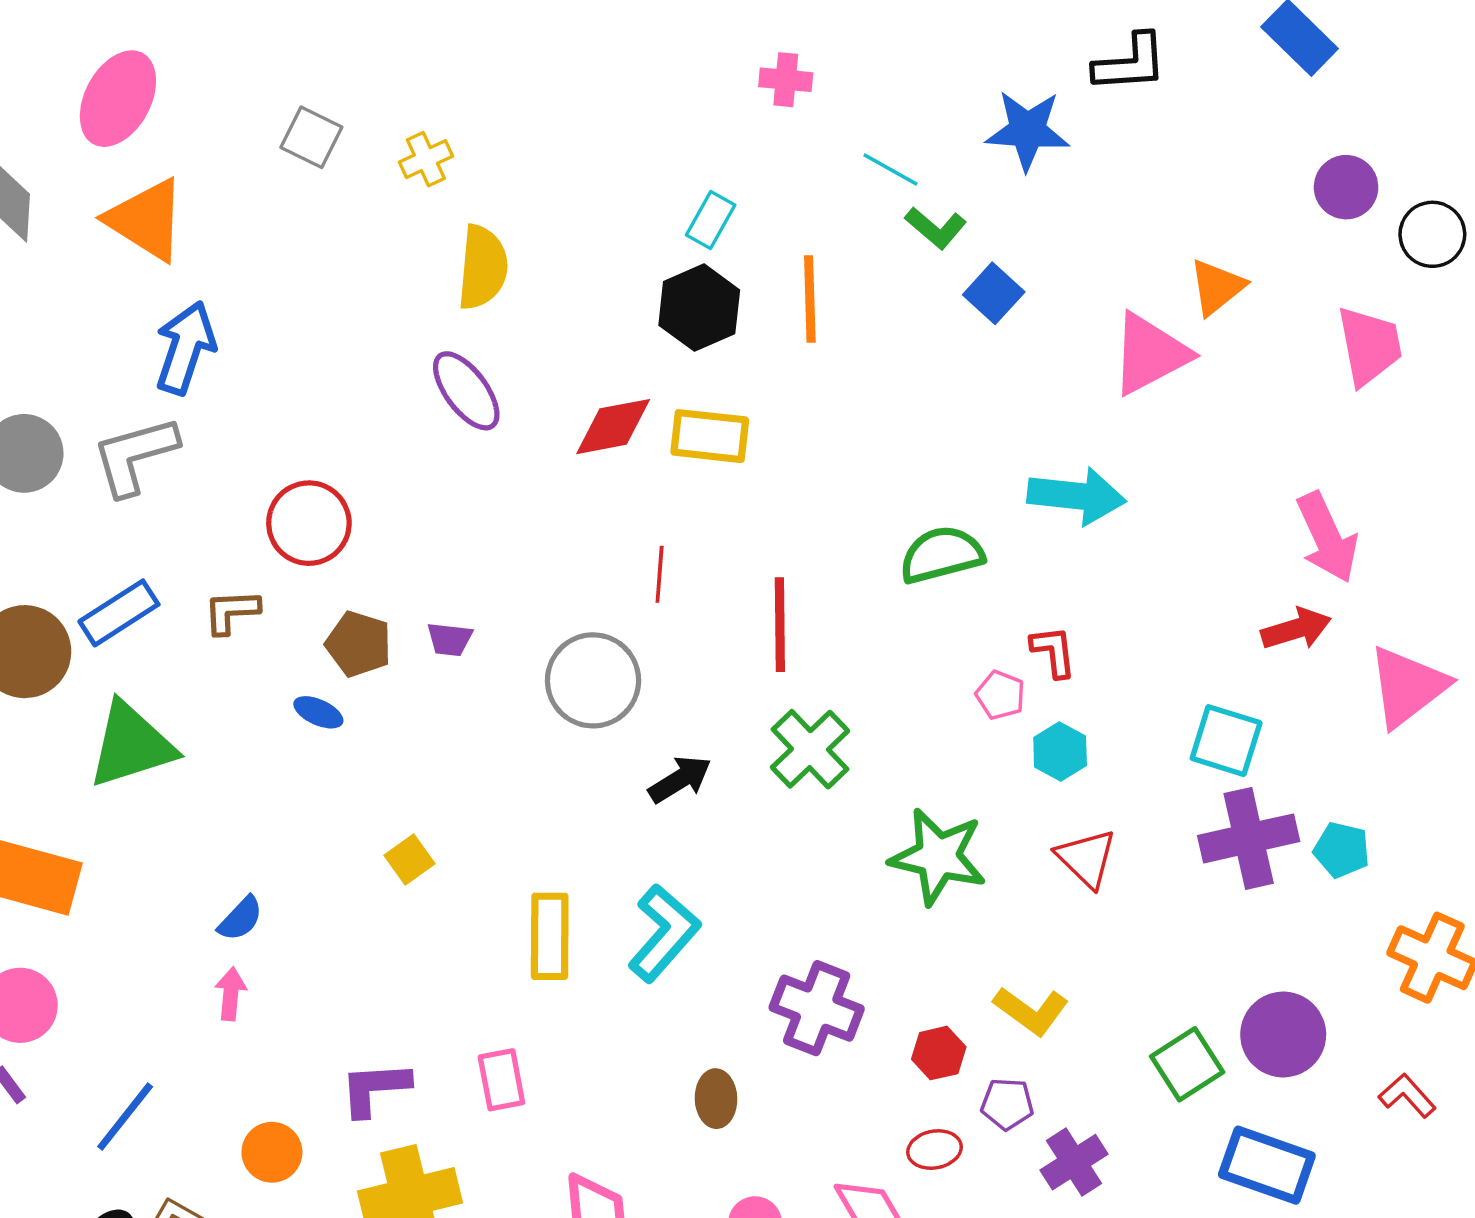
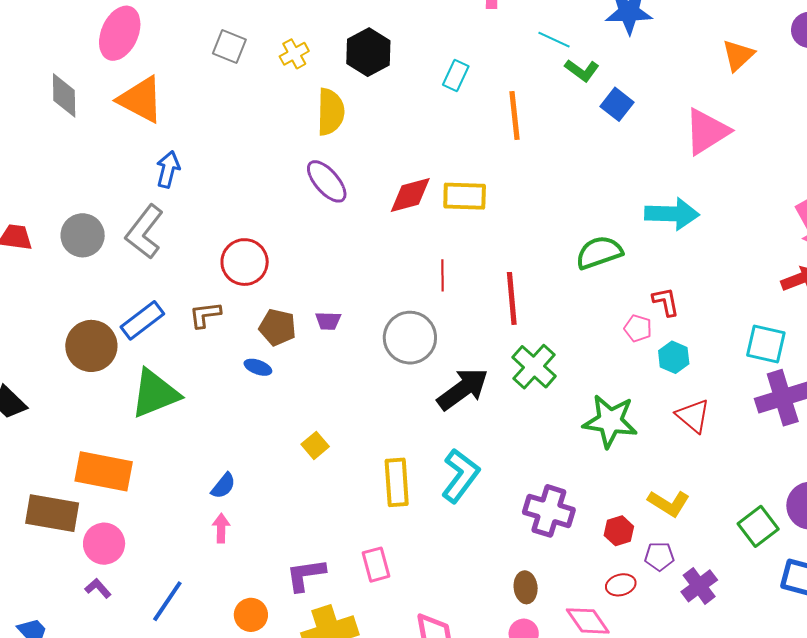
orange triangle: (1217, 287) -> (738, 55), moved
black hexagon: (699, 308) -> (368, 52), moved
blue arrow: (185, 348) -> (168, 169), size x0.7
gray L-shape: (135, 456) -> (144, 232), turned -32
black arrow: (680, 779) -> (463, 389), size x1.5
brown ellipse: (716, 1099) -> (526, 587), moved

